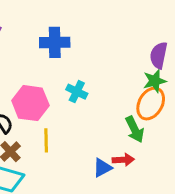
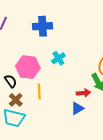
cyan cross: (77, 92) -> (58, 58), turned 32
red arrow: (123, 160) -> (83, 93), moved

